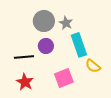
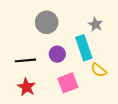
gray star: (66, 23) -> (95, 24), moved
purple circle: (46, 46) -> (57, 54), moved

